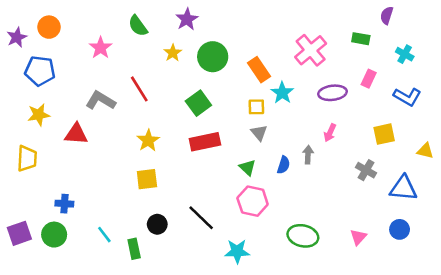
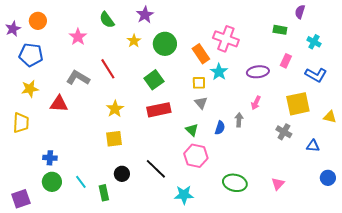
pink cross: (311, 50) -> (226, 39), moved, turned -30
yellow square: (384, 134) -> (298, 104), size x1.4
blue triangle: (403, 188) -> (313, 146), size x0.6
blue circle: (400, 229) -> (328, 178), moved
purple square: (19, 233) -> (21, 199), moved
green circle: (54, 235) -> (52, 182), moved

